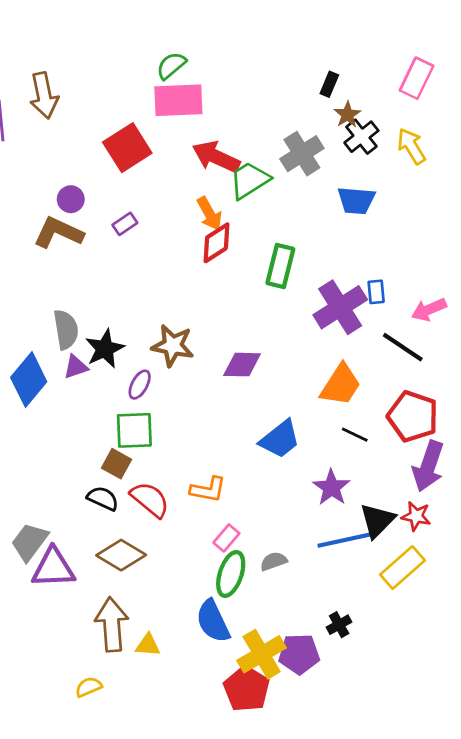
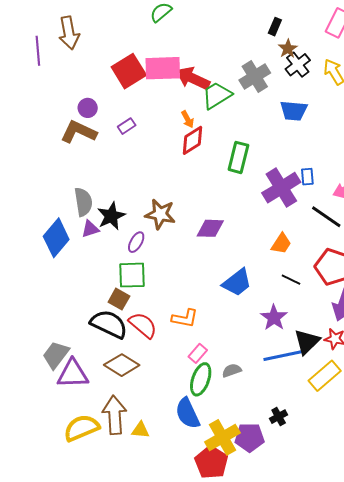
pink rectangle: (178, 100) -> (163, 68), moved
orange arrow: (209, 214) -> (188, 119), size x0.7
orange trapezoid: (341, 385) -> (281, 244), size x0.7
black semicircle: (103, 498) -> (109, 324), size x1.6
yellow semicircle: (89, 687) -> (82, 428), moved, size x1.8

